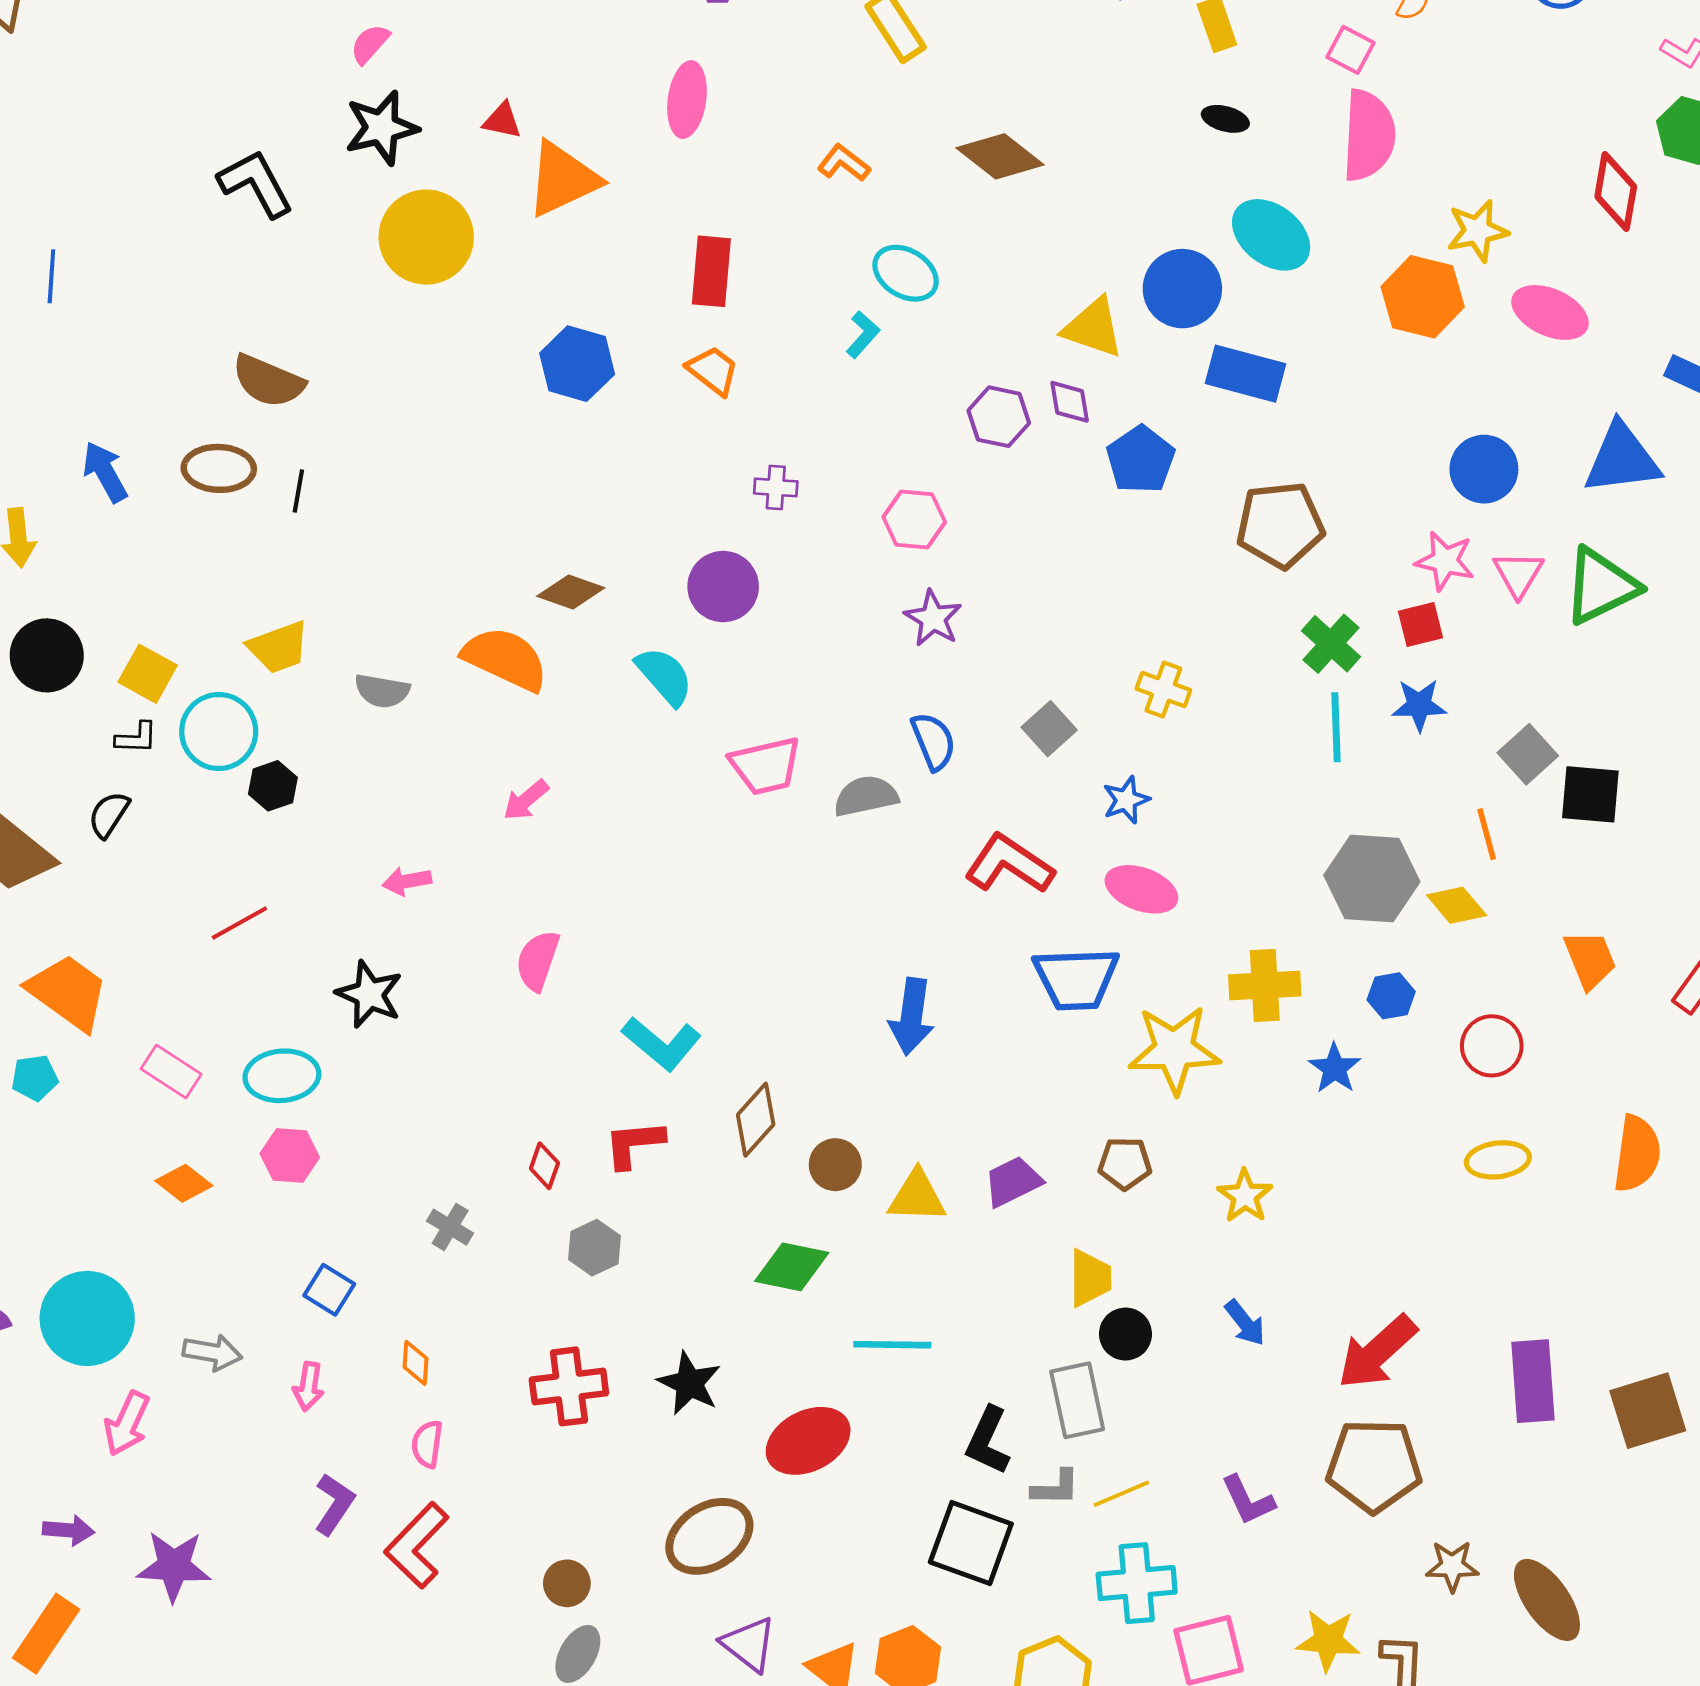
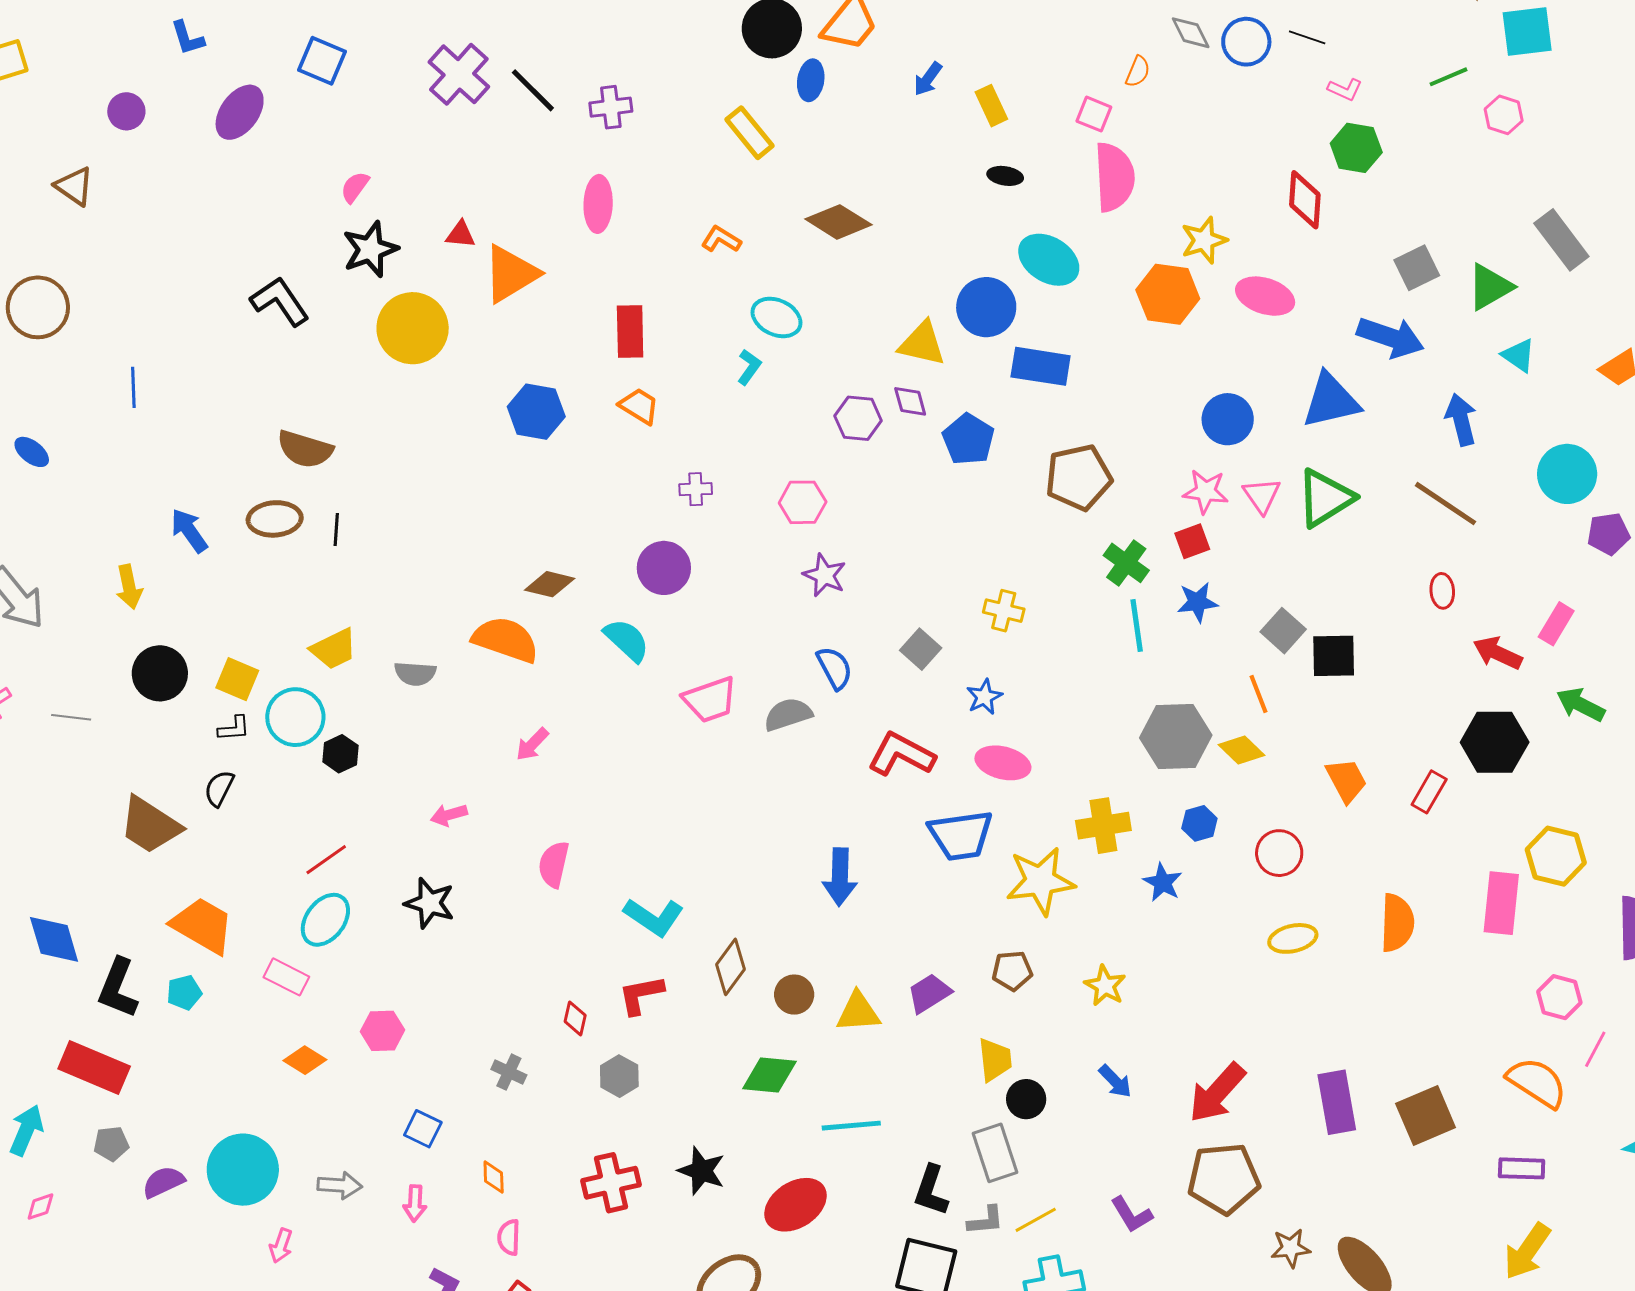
cyan ellipse: (282, 1076) -> (325, 920), moved, turned -42
pink arrow: (127, 1424) -> (281, 1246), size x0.7

